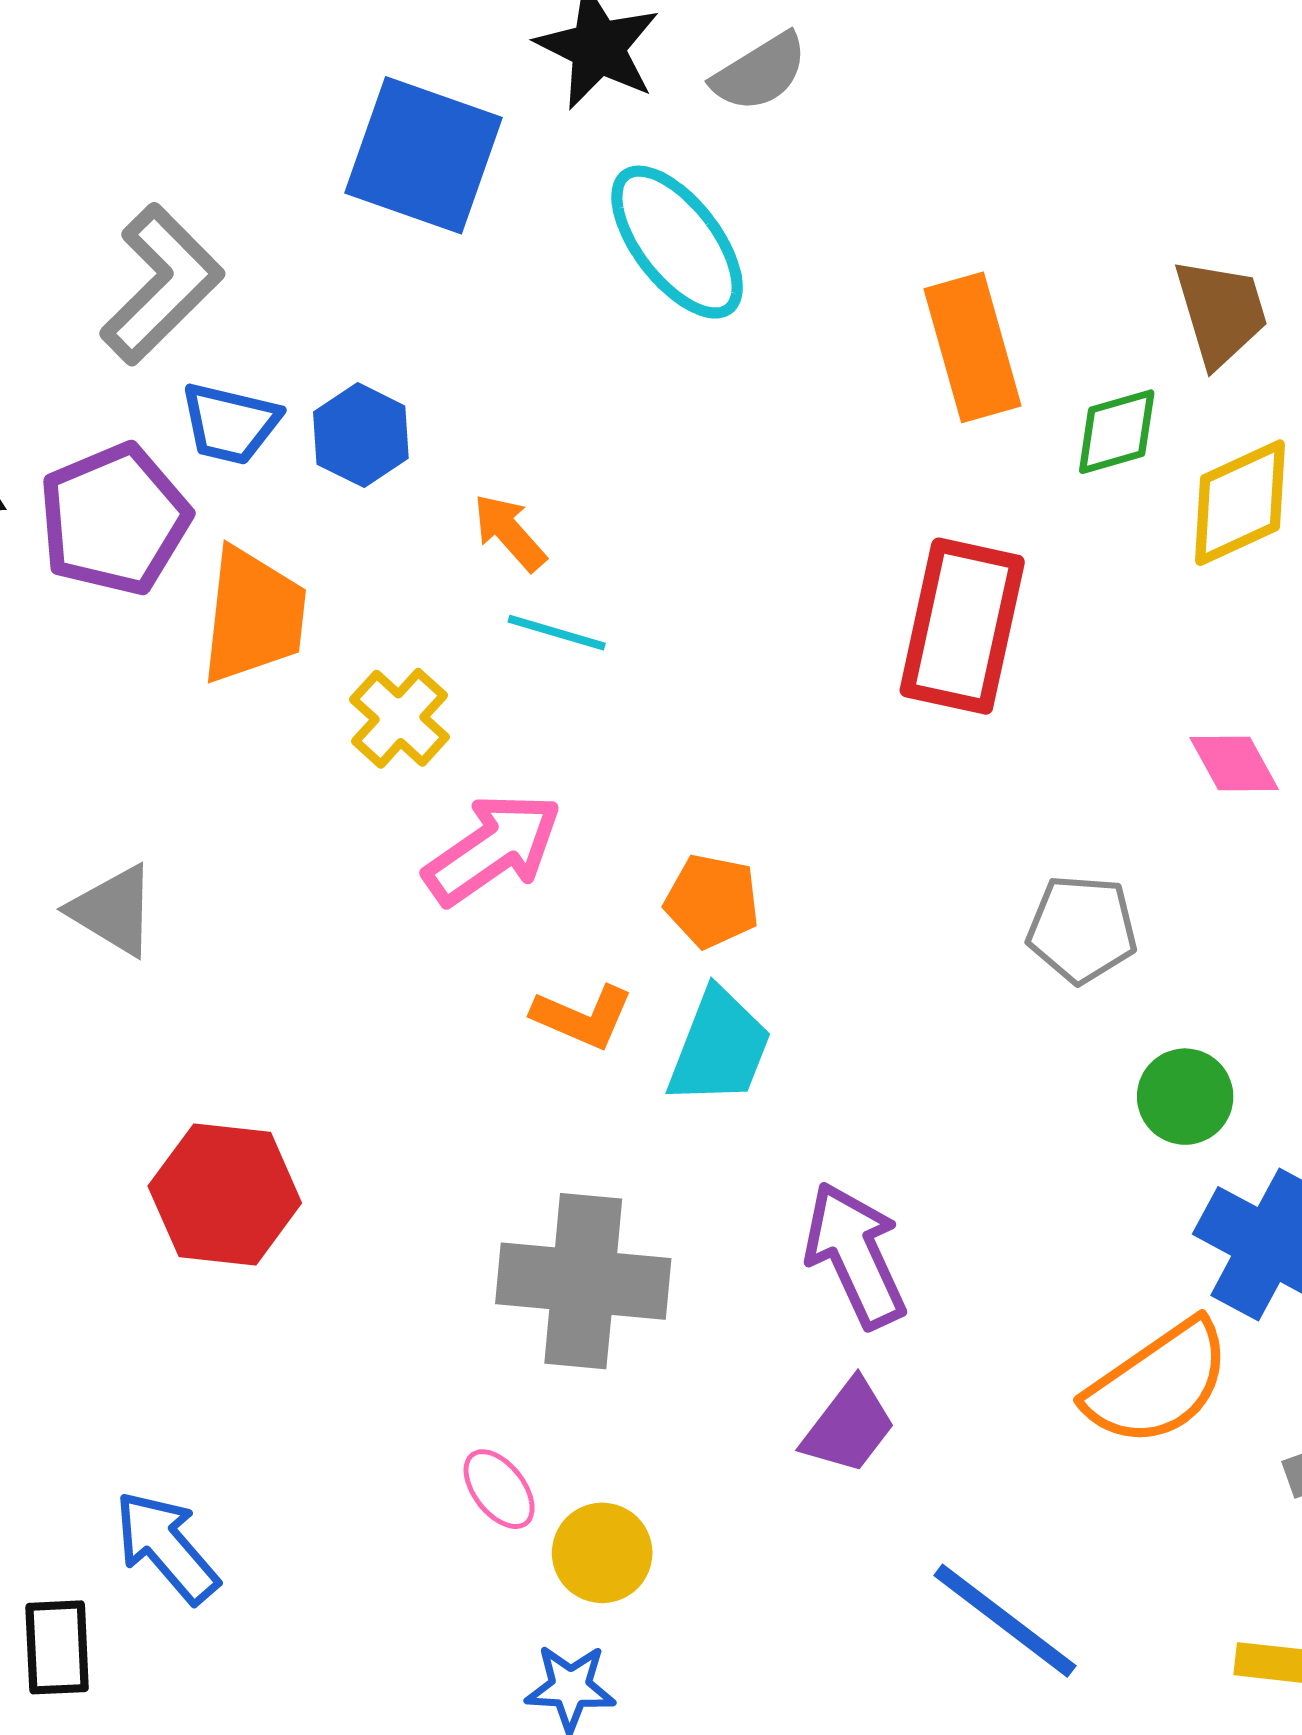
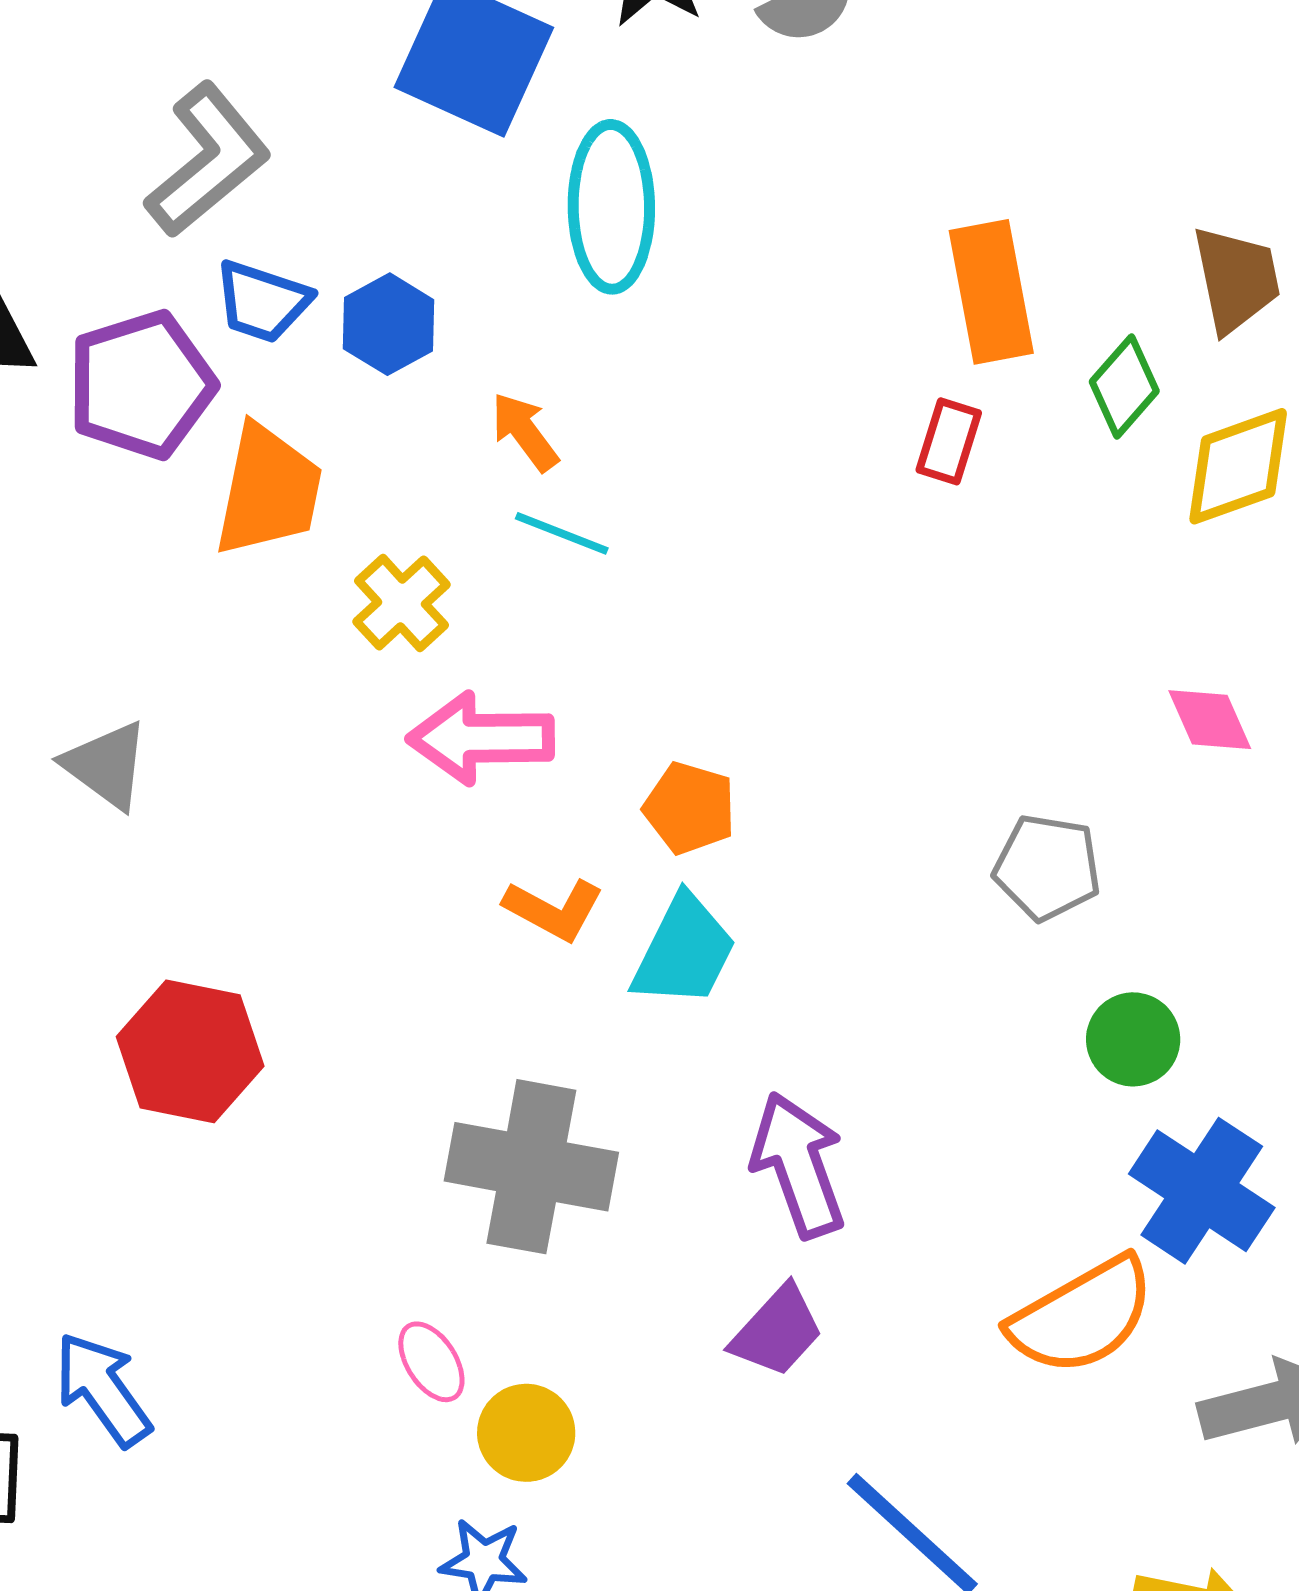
cyan ellipse: (677, 242) -> (611, 207), moved, turned 32
green diamond: (1117, 432) -> (1124, 386), turned -38
red rectangle: (962, 626) -> (949, 441), moved, size x0.5
pink arrow: (493, 849) -> (481, 738), turned -151

